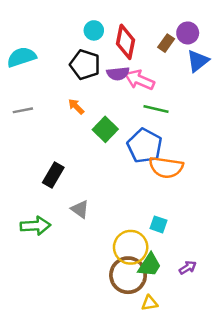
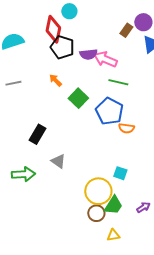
cyan circle: (94, 30) -> (69, 11), moved
red diamond: (126, 42) -> (53, 29), moved
orange semicircle: (166, 167) -> (126, 128), size x0.6
brown circle: (128, 275) -> (96, 213), size x0.6

